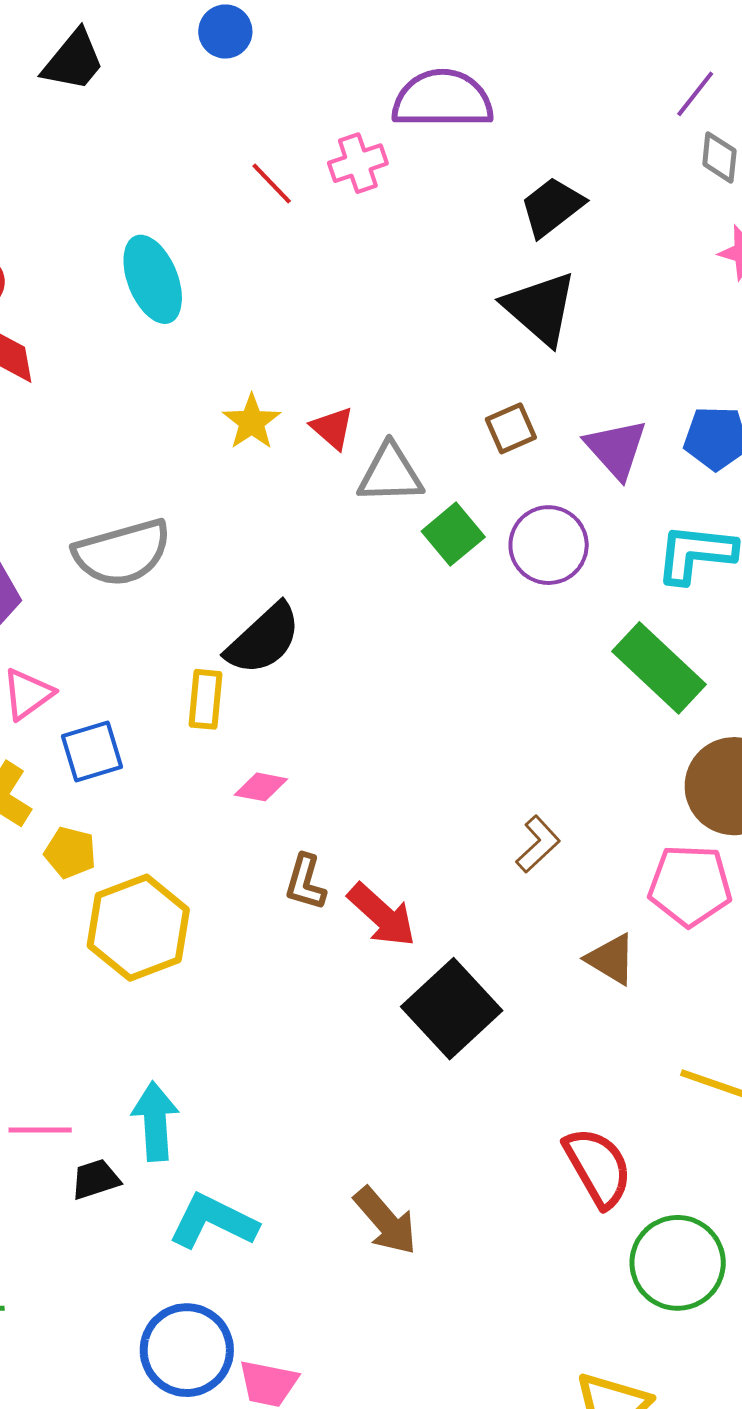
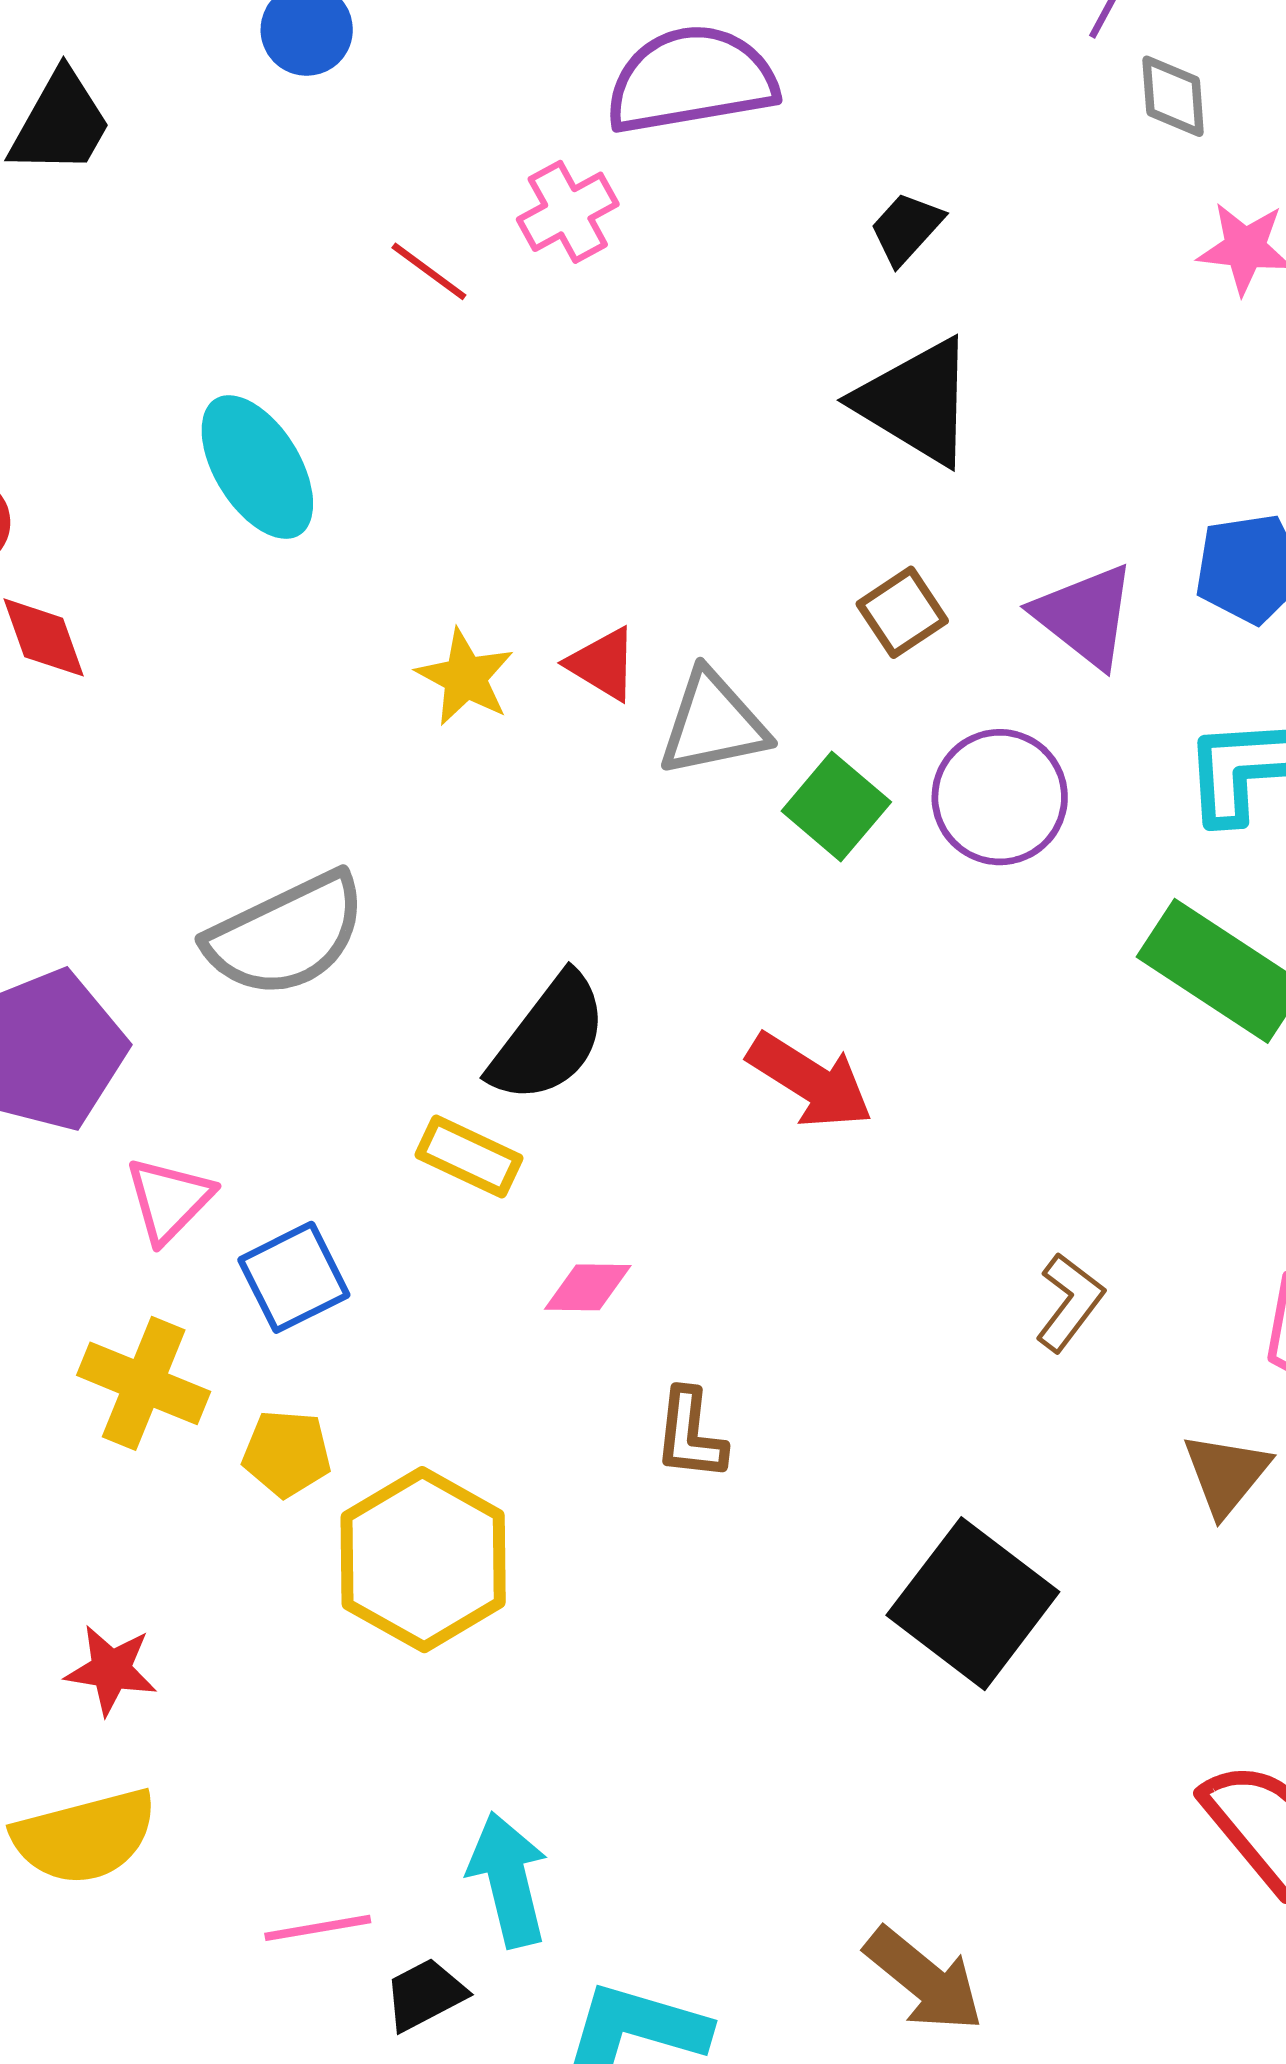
black trapezoid: (552, 207) -> (906, 228), size x0.7
yellow rectangle: (205, 699) -> (469, 1157), turned -60
red arrow: (382, 915) -> (810, 1081), moved
brown triangle: (611, 959) -> (1226, 1474), turned 48

